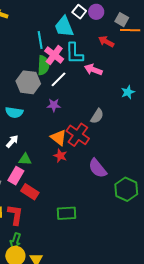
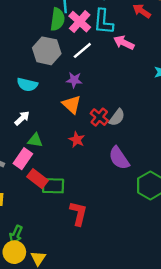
green semicircle: (43, 65) -> (57, 19), moved
gray semicircle: (97, 116) -> (117, 117), moved
red cross: (78, 135) -> (99, 117), size x0.7
orange triangle: (59, 138) -> (72, 104), moved
green rectangle: (66, 213) -> (53, 186), moved
red L-shape: (15, 215) -> (78, 213), moved

